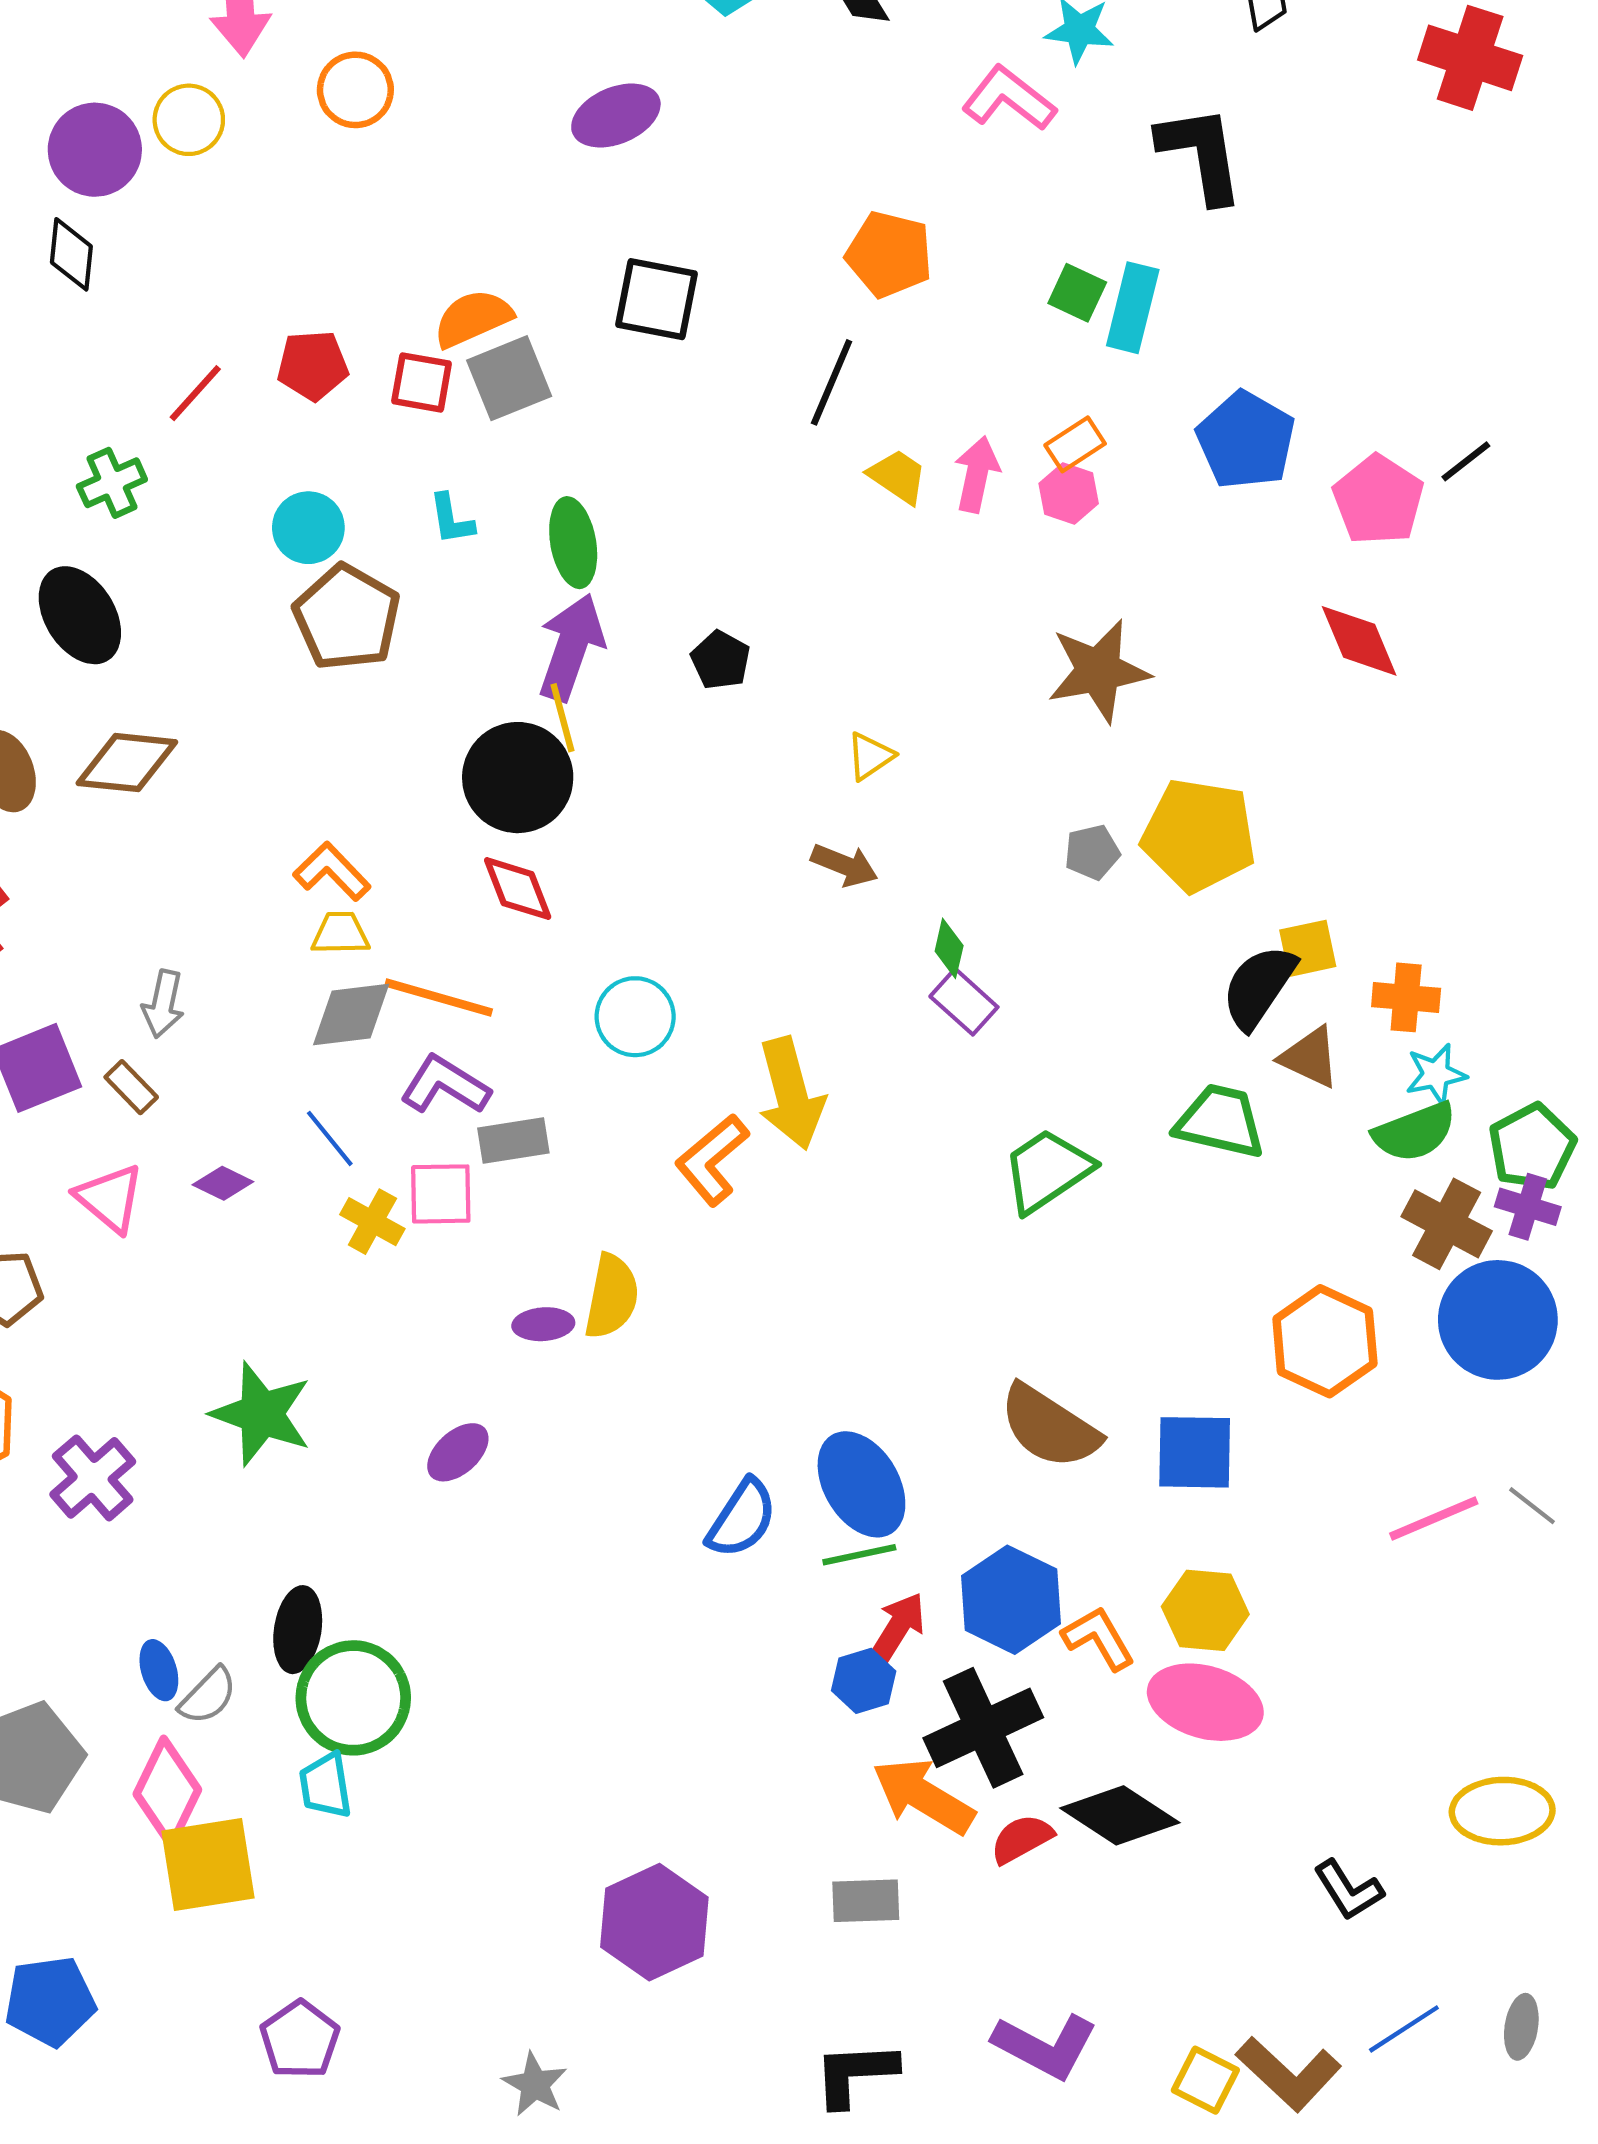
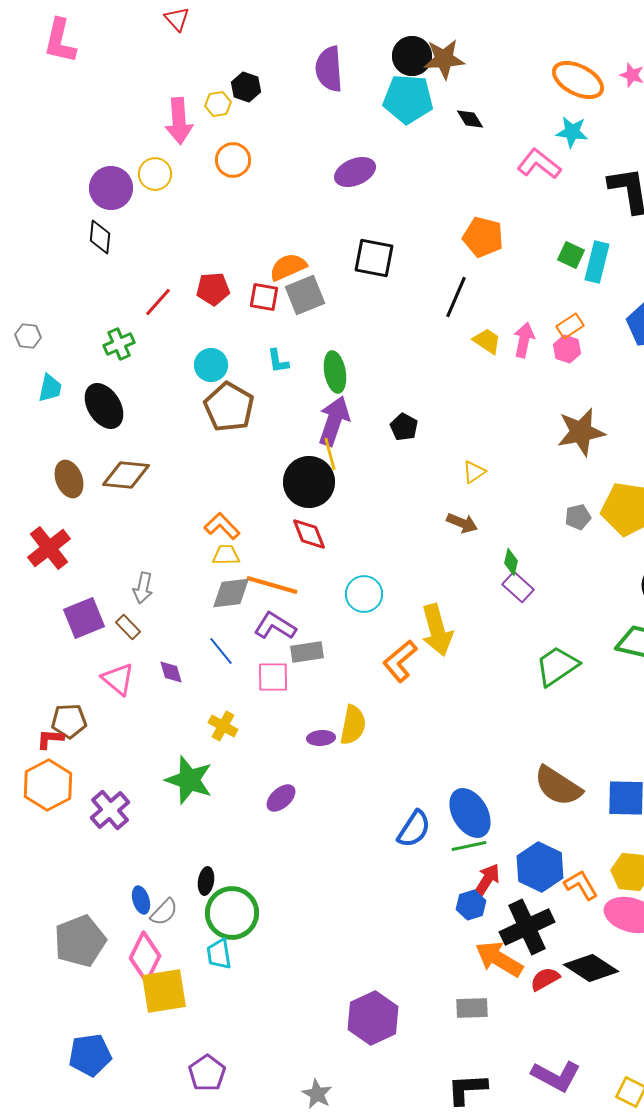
purple diamond: (223, 1183) -> (171, 672), turned 48
yellow cross: (372, 1222) -> (223, 726), moved
black ellipse: (298, 1630) -> (206, 881), size x0.7

